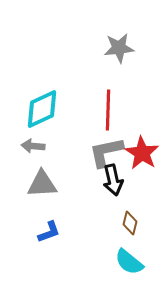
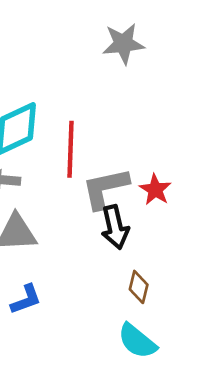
red line: (108, 110) -> (71, 149), moved
red star: (142, 153) -> (155, 190), size x0.7

